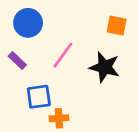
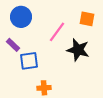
pink line: (63, 55) -> (57, 32), moved
blue square: (39, 97) -> (29, 61), moved

